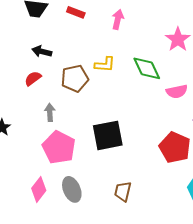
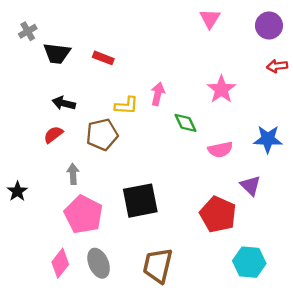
pink arrow: (118, 19) -> (158, 94), moved
yellow L-shape: (105, 64) -> (126, 106), moved
green diamond: (147, 68) -> (186, 123), size x0.7
brown trapezoid: (123, 191) -> (158, 266), size x1.5

